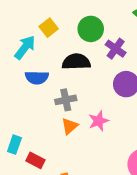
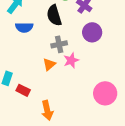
black semicircle: (76, 62) -> (54, 15), turned -105
gray cross: (66, 100) -> (59, 44), moved

